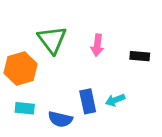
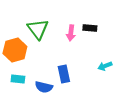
black rectangle: (140, 56) -> (90, 28), moved
cyan arrow: (115, 100) -> (105, 66), moved

